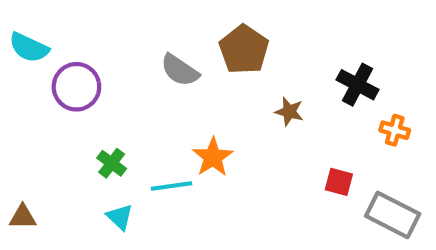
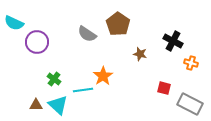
brown triangle: (23, 217) -> (36, 105), moved
cyan triangle: (120, 217) -> (58, 105), size x1.5

